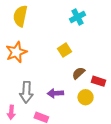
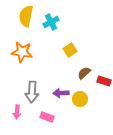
cyan cross: (77, 17) -> (51, 22), moved
orange star: (16, 52) -> (22, 52), turned 30
yellow circle: (86, 97) -> (80, 99), moved

